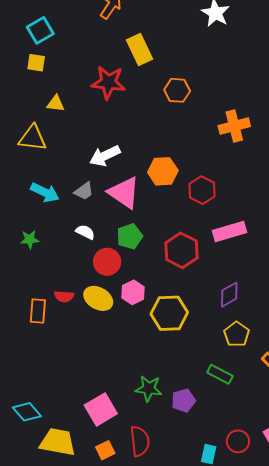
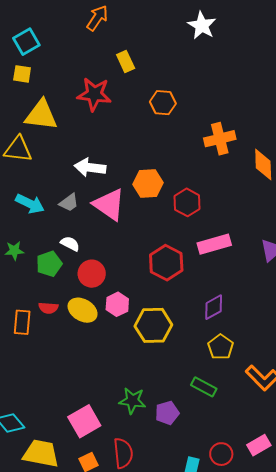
yellow rectangle: (140, 49) -> (126, 62), size x0.7
yellow triangle: (56, 104) -> (41, 115), size x1.8
white arrow: (105, 156) -> (90, 168), turned 32
green pentagon: (130, 236) -> (49, 264), moved

